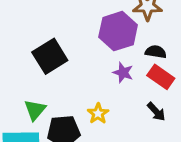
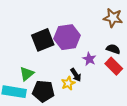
purple hexagon: (118, 31) -> (67, 37), moved
black arrow: (156, 112) -> (76, 75), moved

